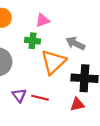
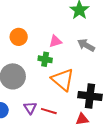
gray arrow: (76, 43) -> (86, 45), moved
orange triangle: (53, 62) -> (63, 80), turned -40

